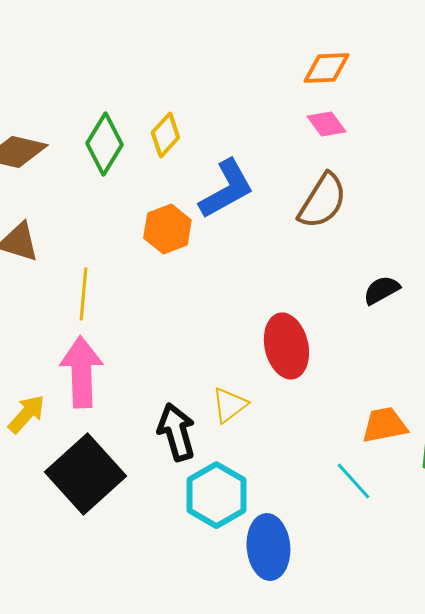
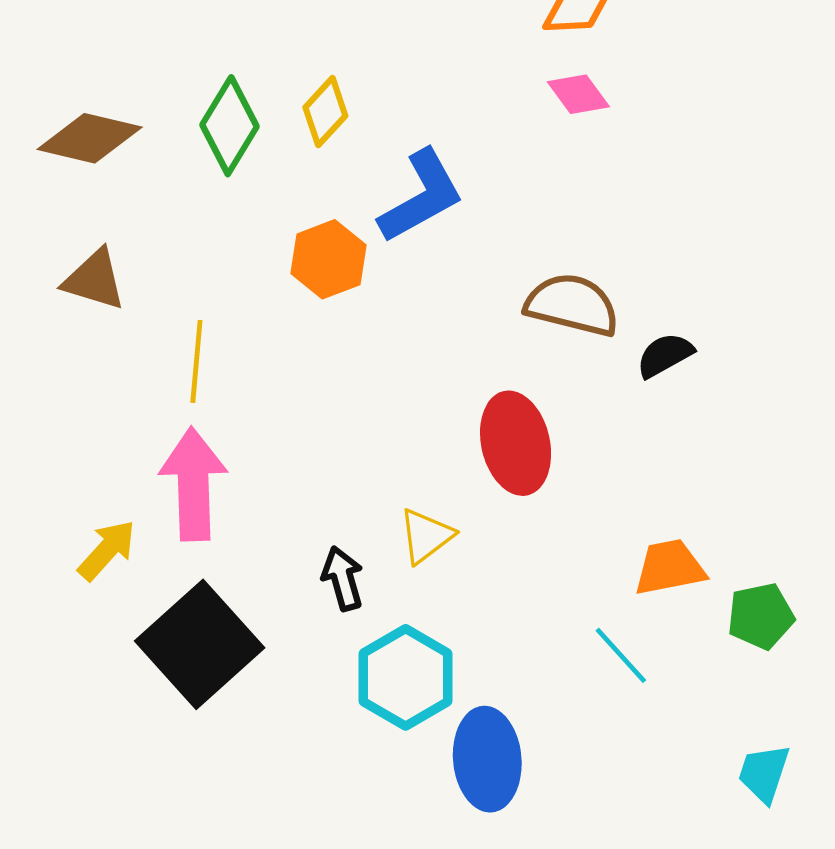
brown semicircle: (322, 201) -> (572, 305), moved, turned -108
black arrow: (176, 432) -> (343, 578), size x0.7

